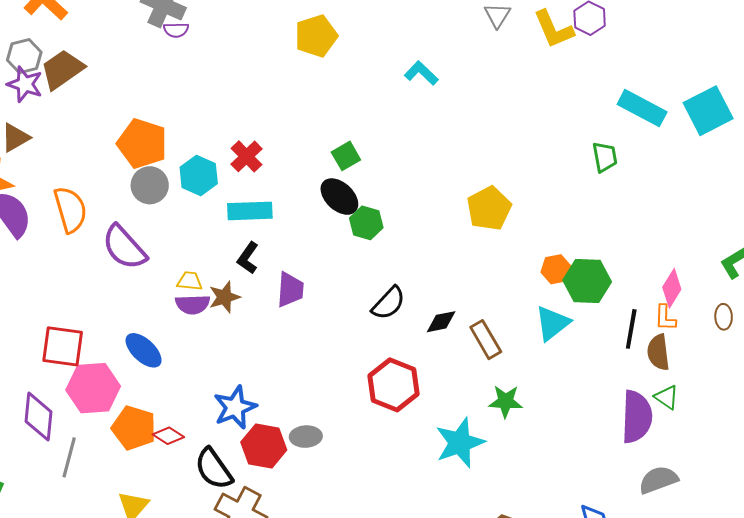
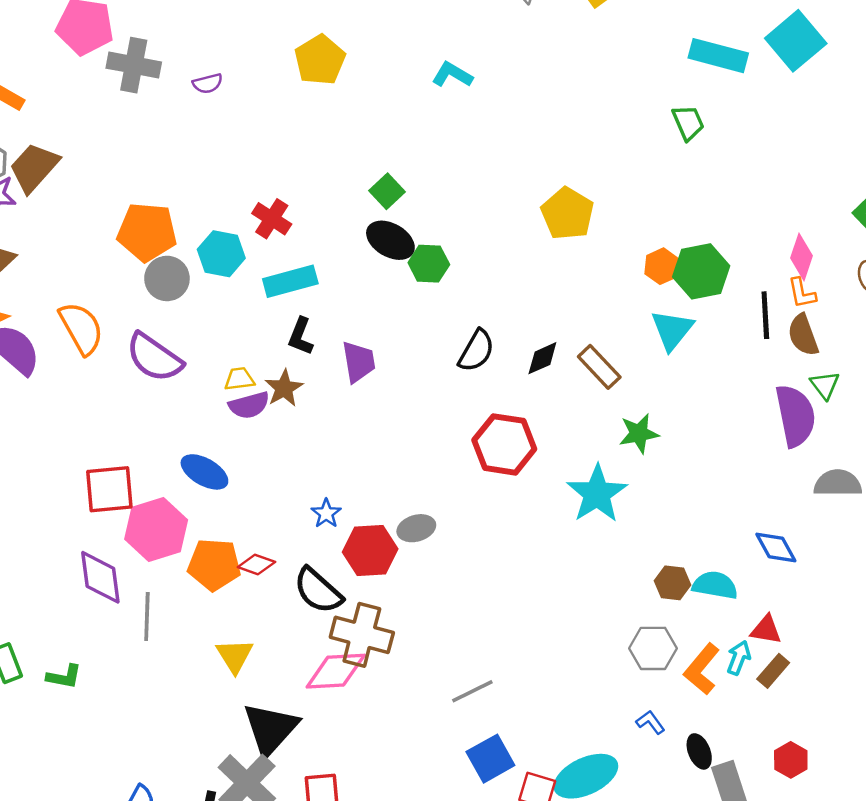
purple semicircle: (176, 30) -> (208, 83), moved
green triangle: (666, 397) -> (825, 385), turned 32
blue star: (235, 407) -> (326, 513), size x0.6
gray semicircle: (658, 480) -> (838, 483), turned 33

